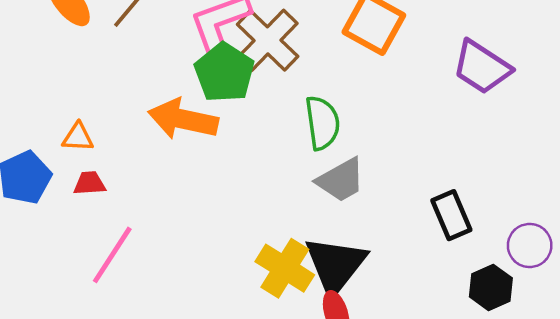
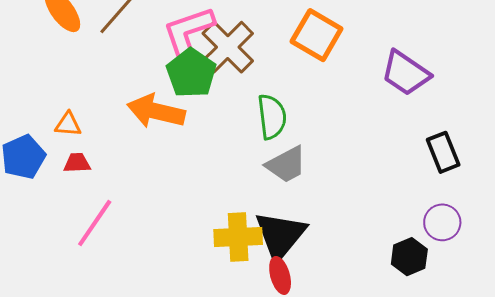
black rectangle: (451, 215) -> (443, 152), moved
yellow cross: (285, 268) -> (238, 237), turned -36

